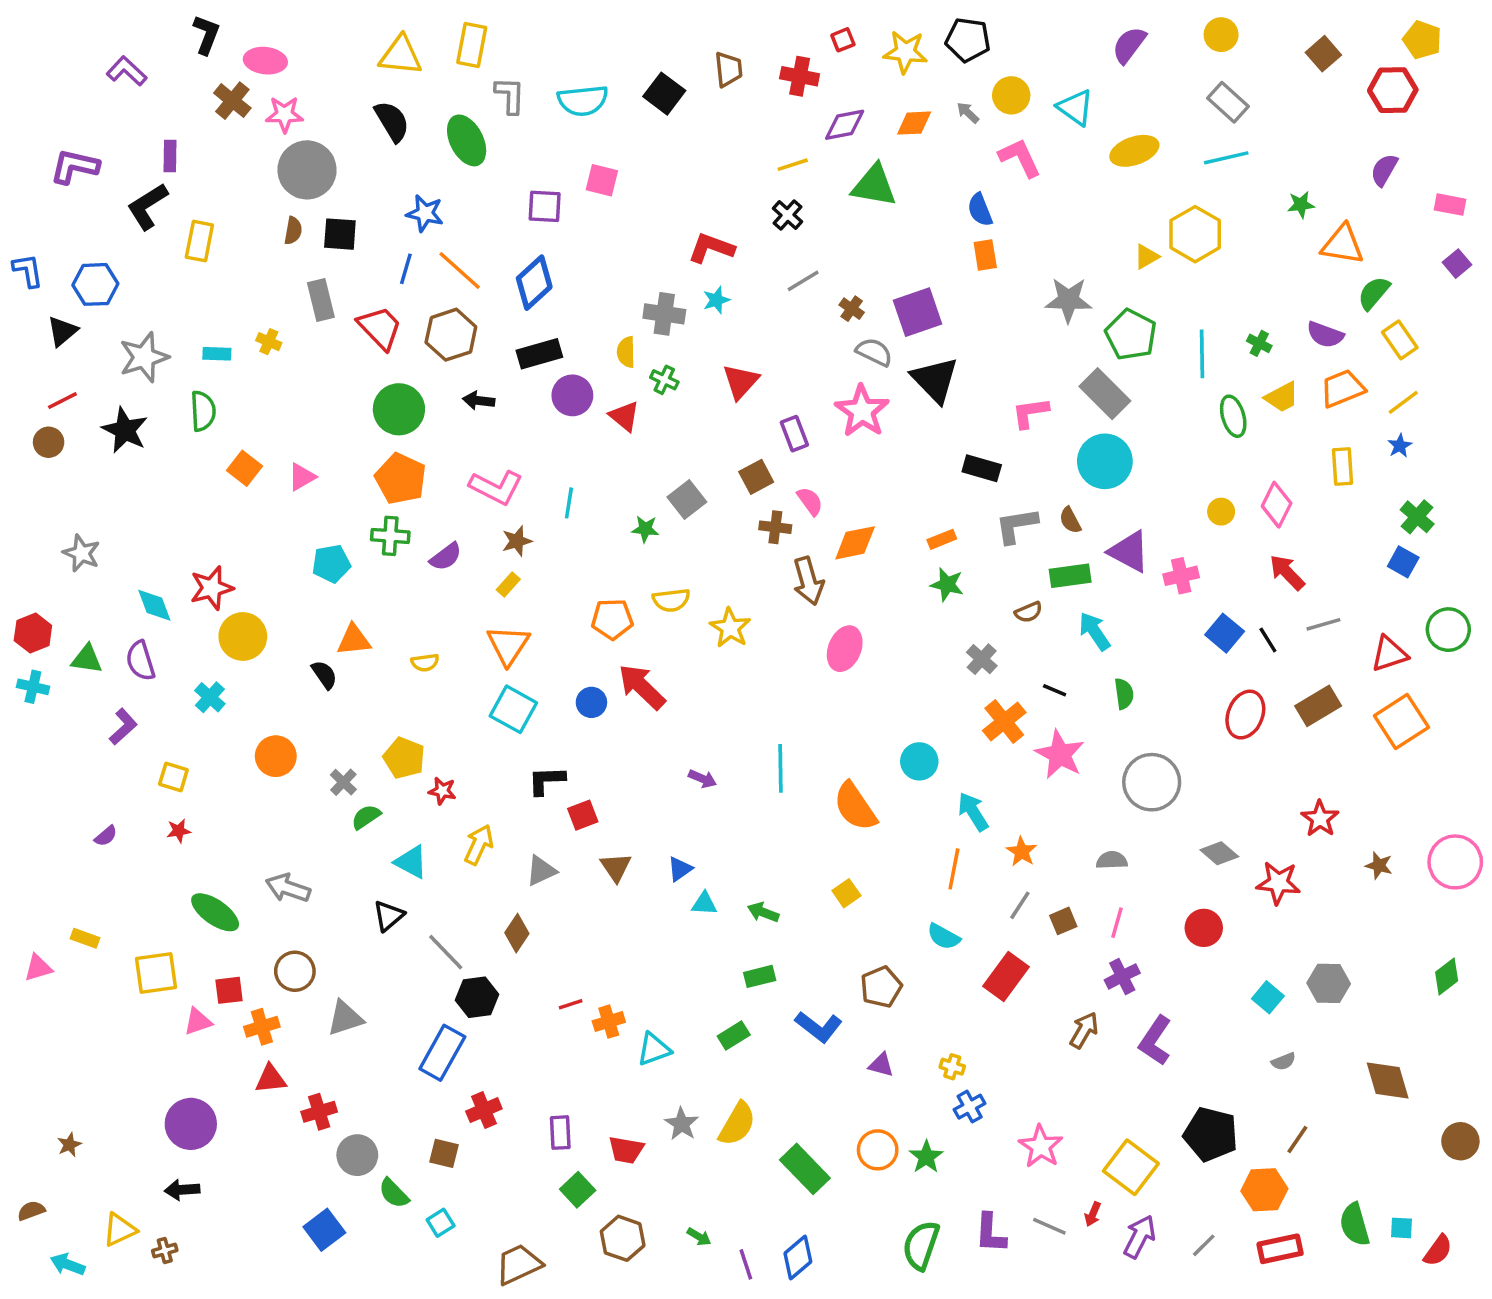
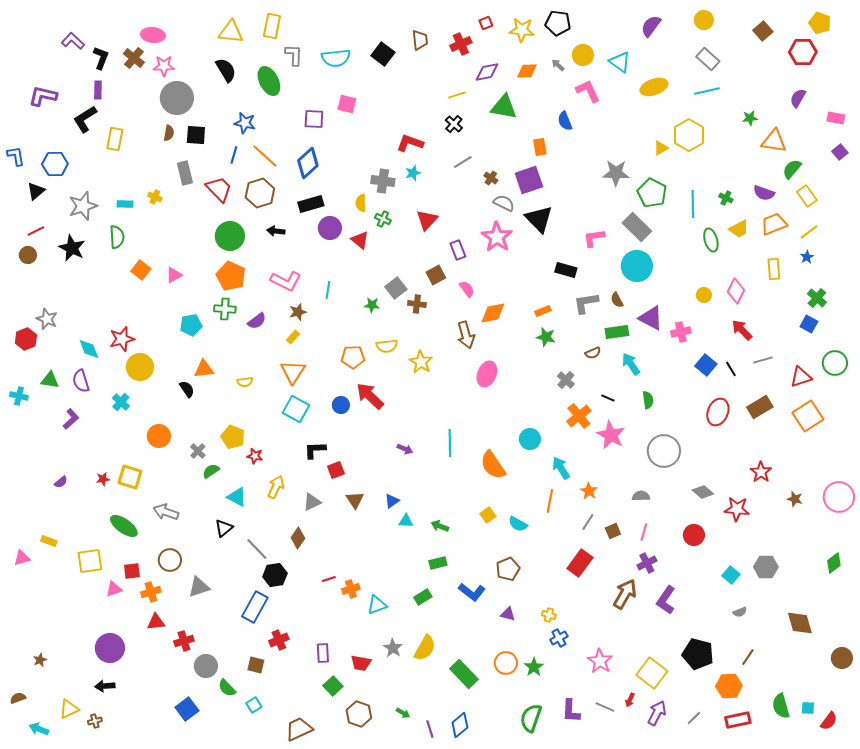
black L-shape: (206, 35) -> (101, 58), moved
red cross: (800, 76) -> (461, 44), turned -35
orange rectangle: (985, 255) -> (540, 147), moved
brown cross: (775, 527) -> (417, 304), moved
red hexagon: (33, 633) -> (26, 339), moved
yellow square: (173, 777) -> (130, 477), moved, size x1.4
cyan semicircle: (944, 937) -> (518, 524), moved
brown arrow: (1084, 1030) -> (625, 594), size x1.4

